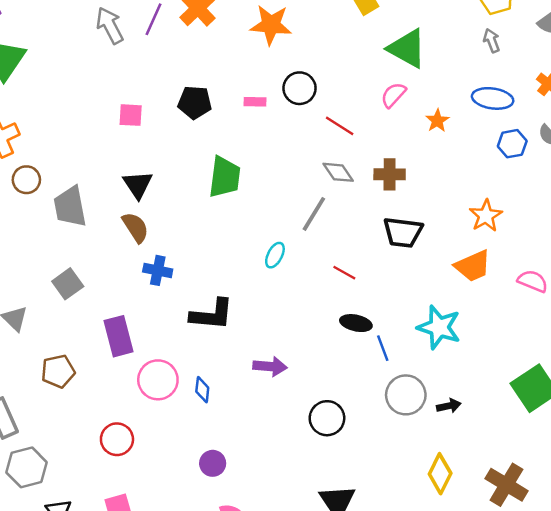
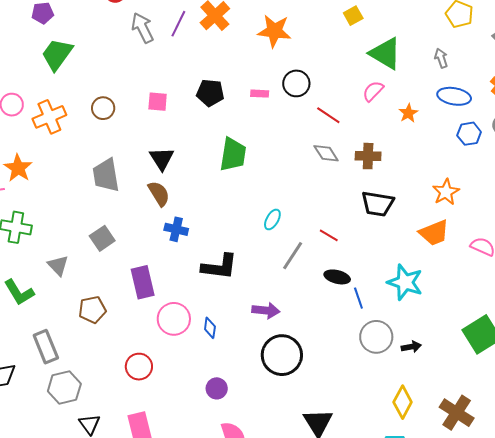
gray arrow: (492, 41) -> (441, 58), moved
brown circle: (26, 180) -> (103, 108), moved
gray line: (314, 214) -> (293, 256), moved
black circle: (327, 418) -> (282, 355), moved, size x1.4

